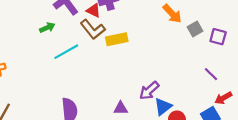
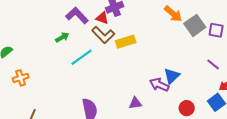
gray square: (195, 29) -> (195, 25), size x1.5
purple arrow: (149, 91) -> (159, 85), turned 72
blue triangle: (163, 107) -> (172, 76), moved

